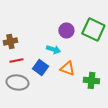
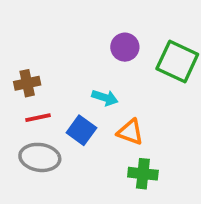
purple circle: (66, 30) -> (125, 47), moved
green cross: (91, 80) -> (143, 174), moved

